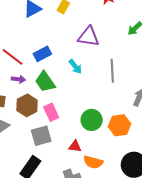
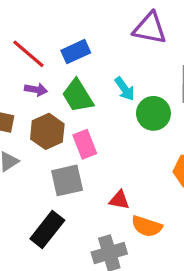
cyan arrow: (75, 67) -> (125, 89), moved
green circle: (92, 120) -> (153, 113), moved

